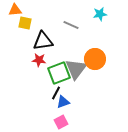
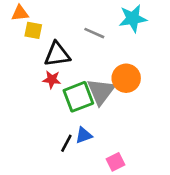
cyan star: (100, 14) -> (133, 18), size x1.5
black line: (56, 93) -> (66, 143), moved
pink square: (61, 122) -> (116, 162), moved

